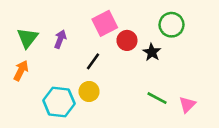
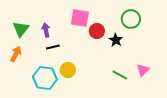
pink square: (105, 23) -> (80, 18), turned 36
purple arrow: (60, 39) -> (46, 30), turned -32
black line: (93, 61) -> (53, 47), moved, turned 40
pink triangle: (187, 105) -> (143, 70), moved

